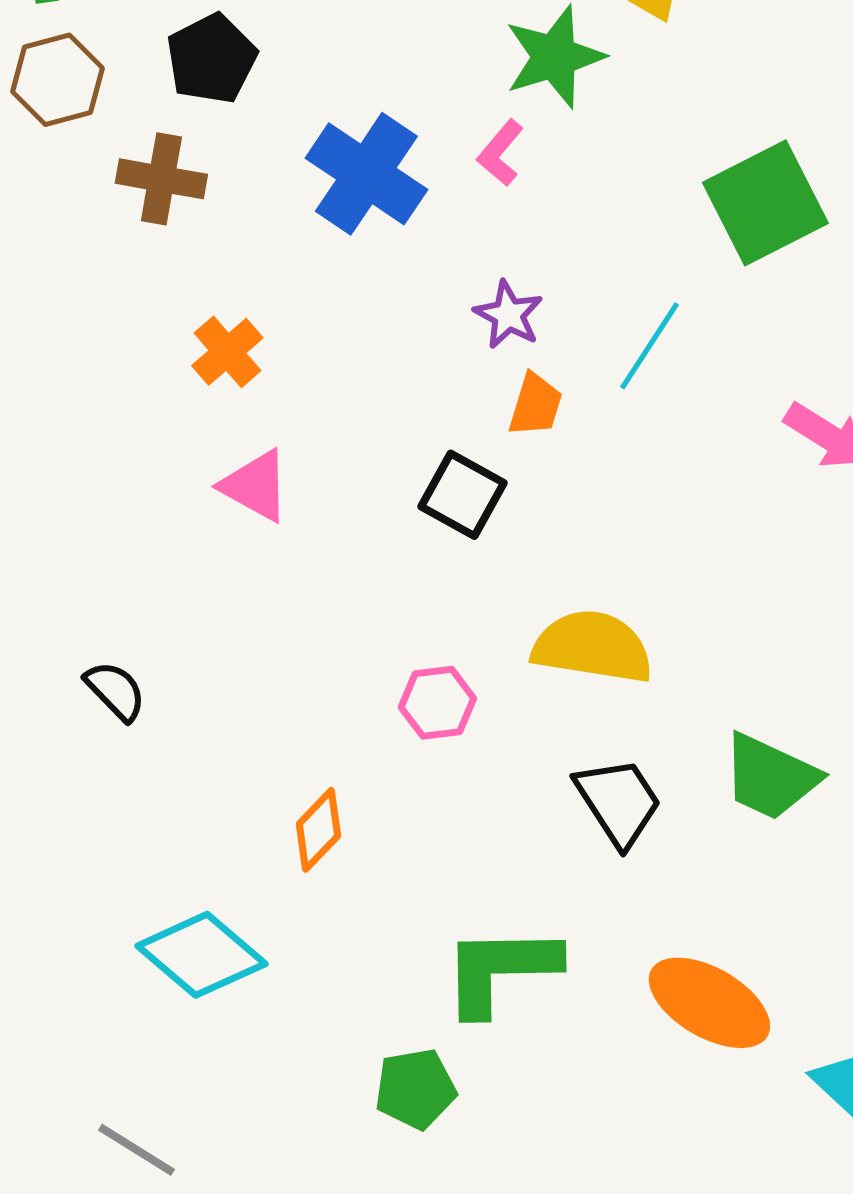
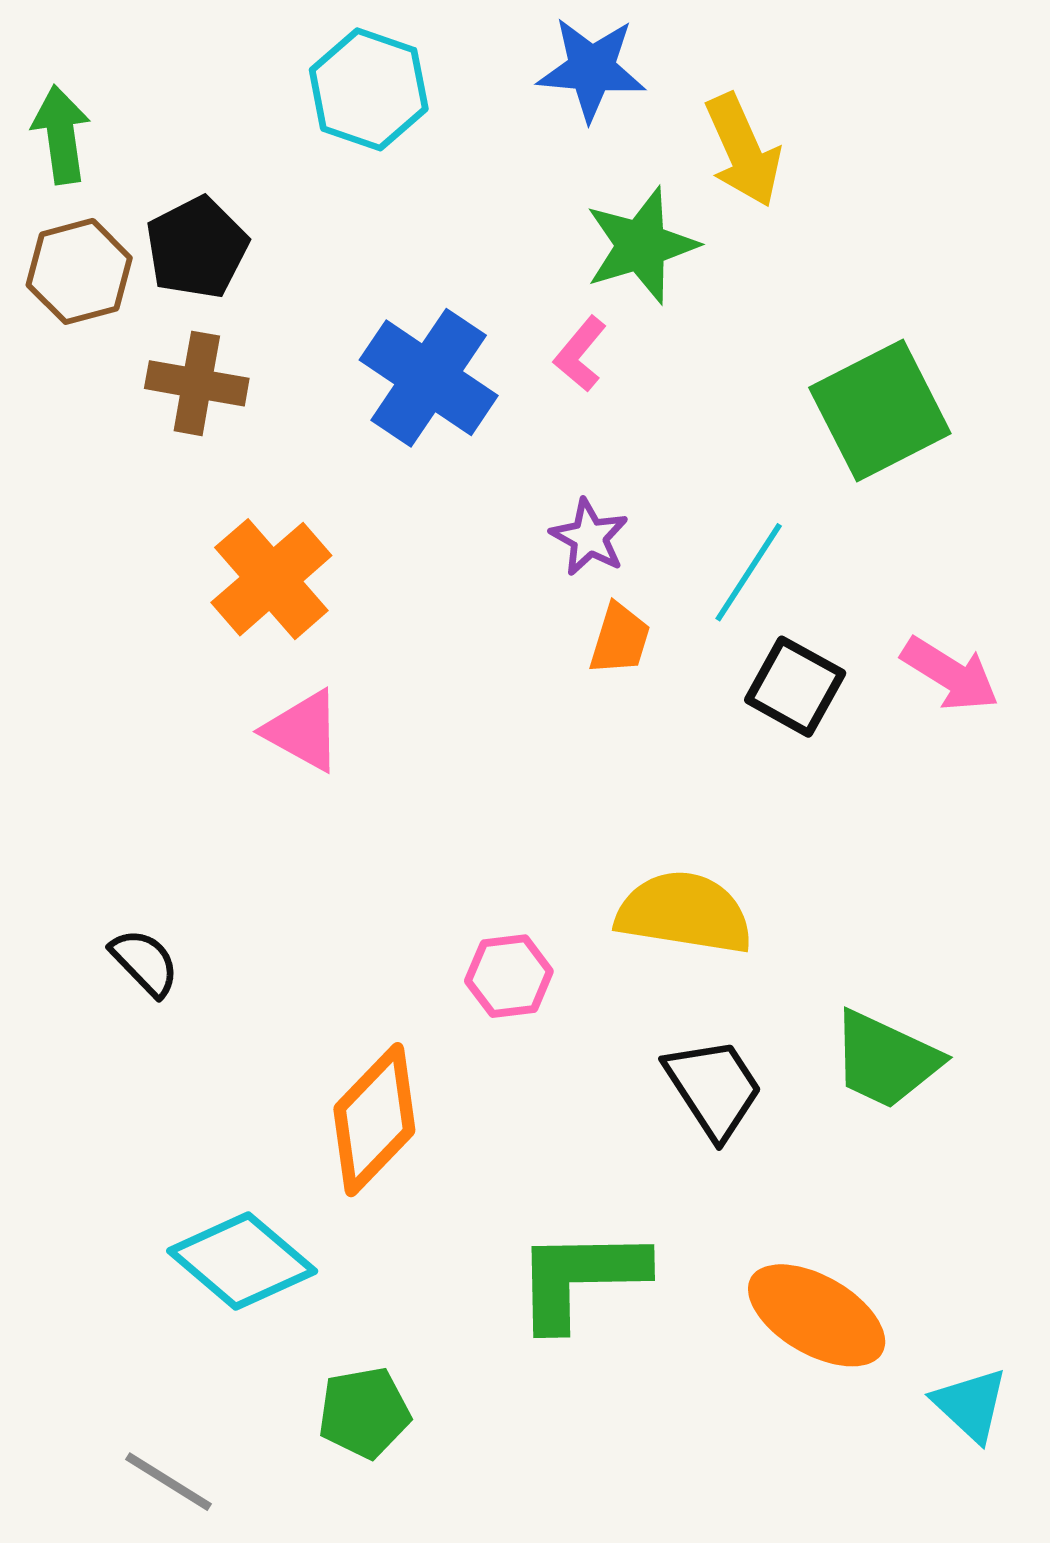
black pentagon: (211, 59) -> (197, 248), moved
orange cross: (227, 352) -> (271, 579), size x1.5
black square: (462, 495) -> (795, 687), moved
orange diamond: (318, 830) -> (374, 1120), size x1.6
green pentagon: (415, 1089) -> (364, 1413), moved

